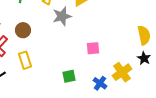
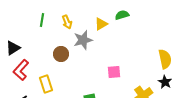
brown circle: (23, 30) -> (61, 54), moved

